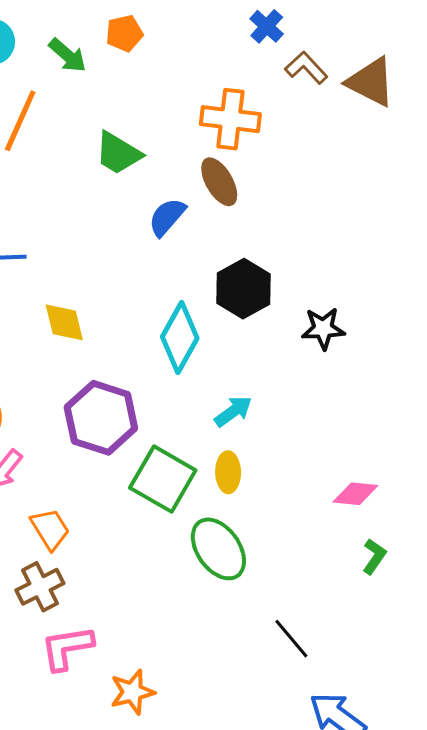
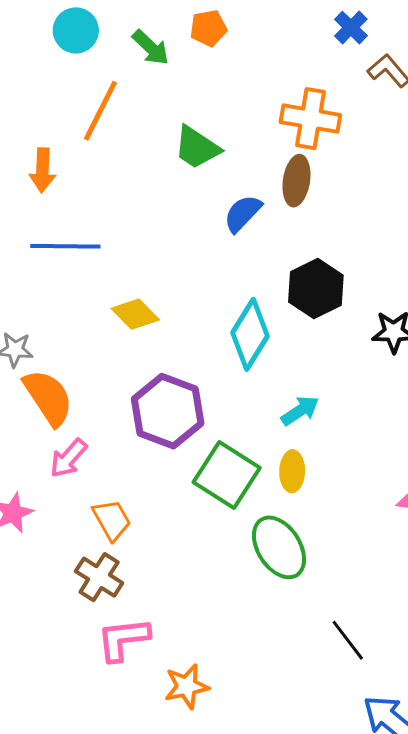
brown ellipse: (219, 182) -> (296, 181), turned 36
yellow diamond: (64, 322) -> (135, 314), turned -33
brown cross: (40, 587) -> (99, 577), turned -33

